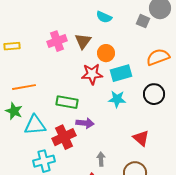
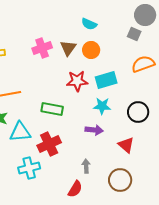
gray square: (143, 21) -> (134, 34), moved
orange circle: (106, 53) -> (91, 50), moved
black circle: (154, 94) -> (138, 112), moved
purple arrow: (85, 123) -> (94, 130), moved

